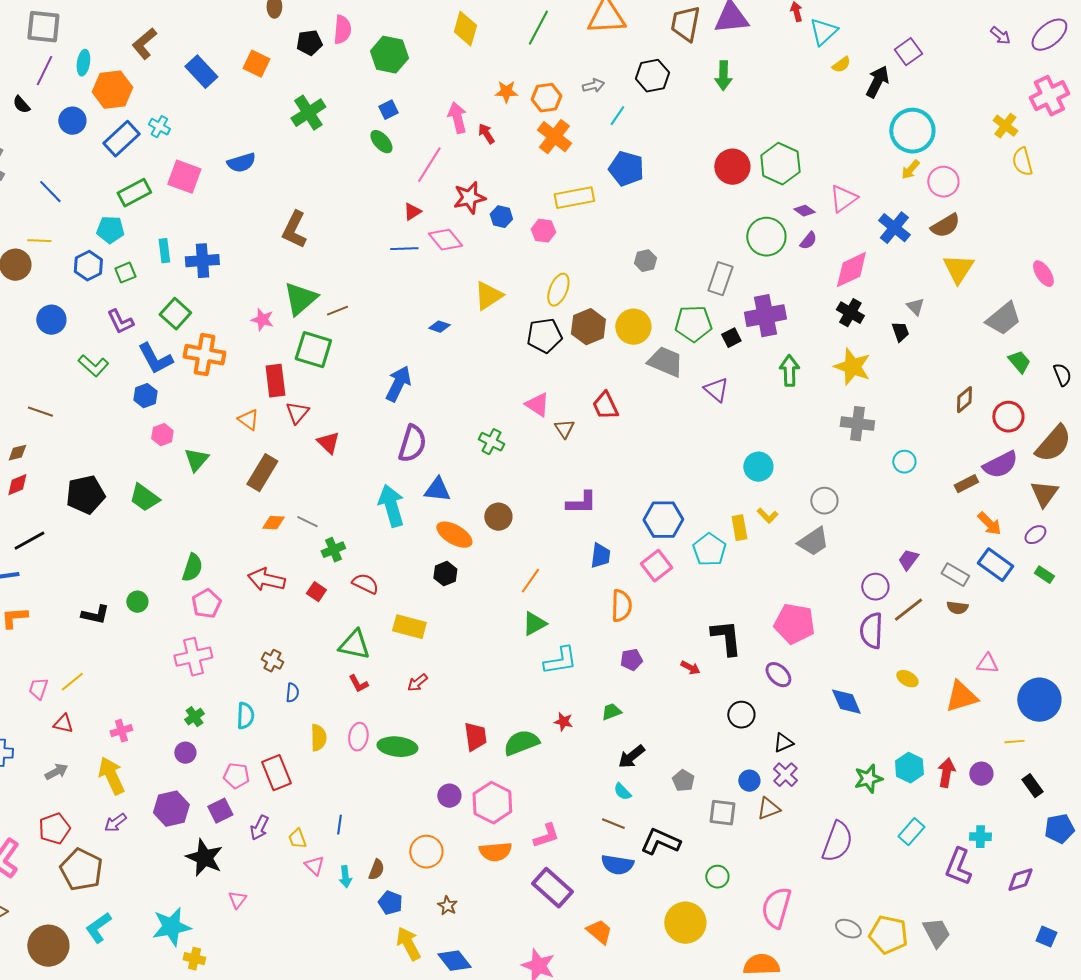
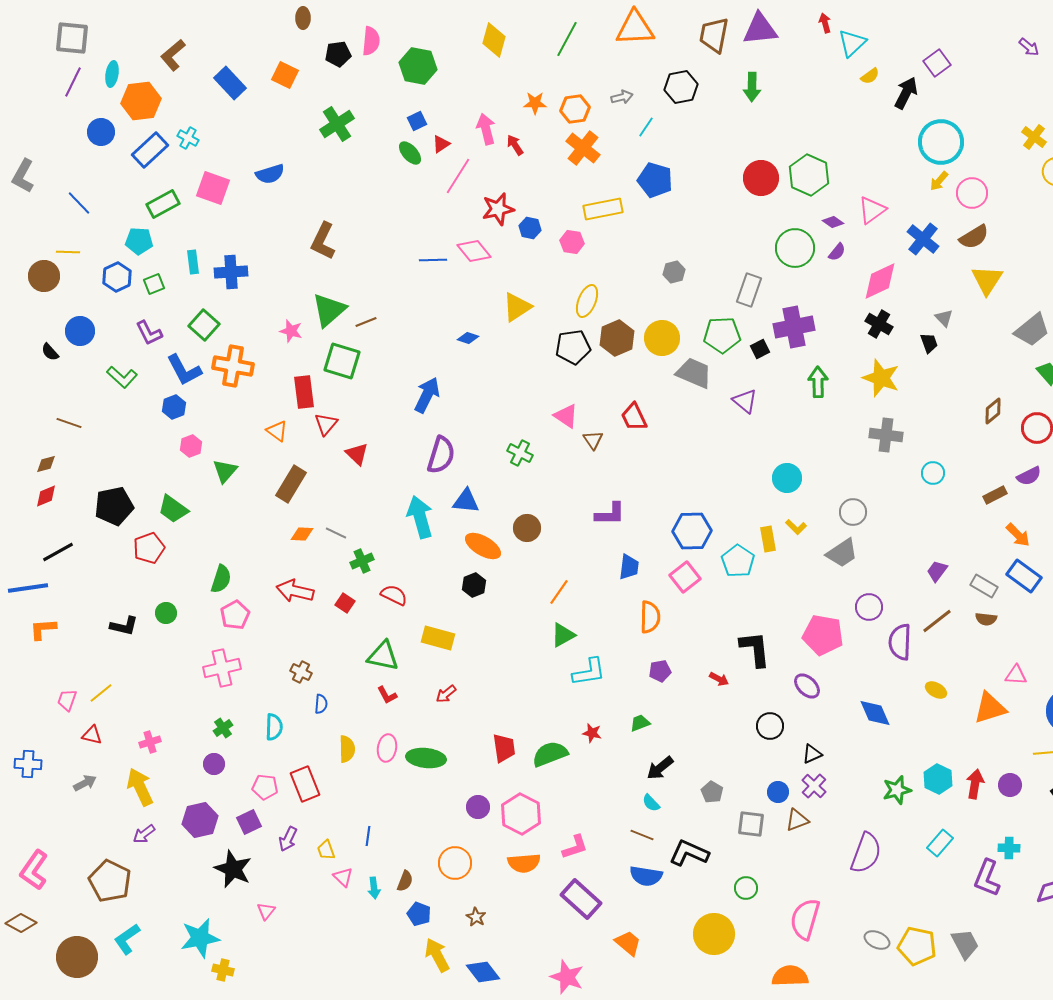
black semicircle: (21, 105) -> (50, 352), moved
red triangle: (412, 212) -> (441, 144), moved
purple semicircle: (1000, 465) -> (1029, 476), size x0.7
purple circle: (875, 587) -> (869, 607), moved
red pentagon: (54, 829) -> (149, 548), moved

